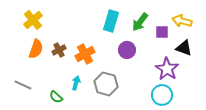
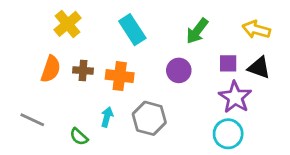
yellow cross: (33, 20) -> (68, 24), moved
cyan rectangle: (111, 21) -> (132, 30), moved, turned -50
purple square: (162, 32) -> (228, 63), moved
brown cross: (59, 50) -> (83, 70), turned 32
orange cross: (85, 54) -> (120, 76), turned 36

